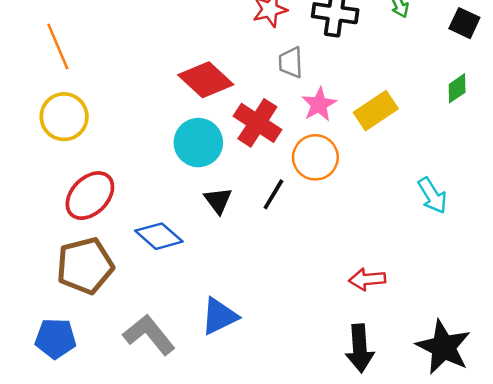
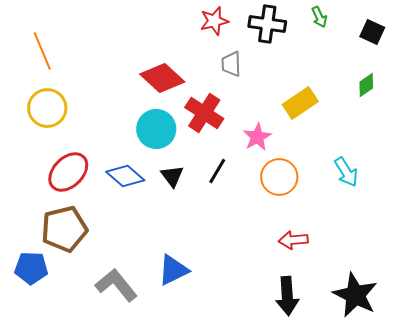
pink star: (319, 104) -> (257, 137), moved
orange circle: (315, 157) -> (279, 177), moved
blue diamond: (159, 236) -> (125, 176), moved
blue pentagon: (55, 338) -> (31, 268), moved

